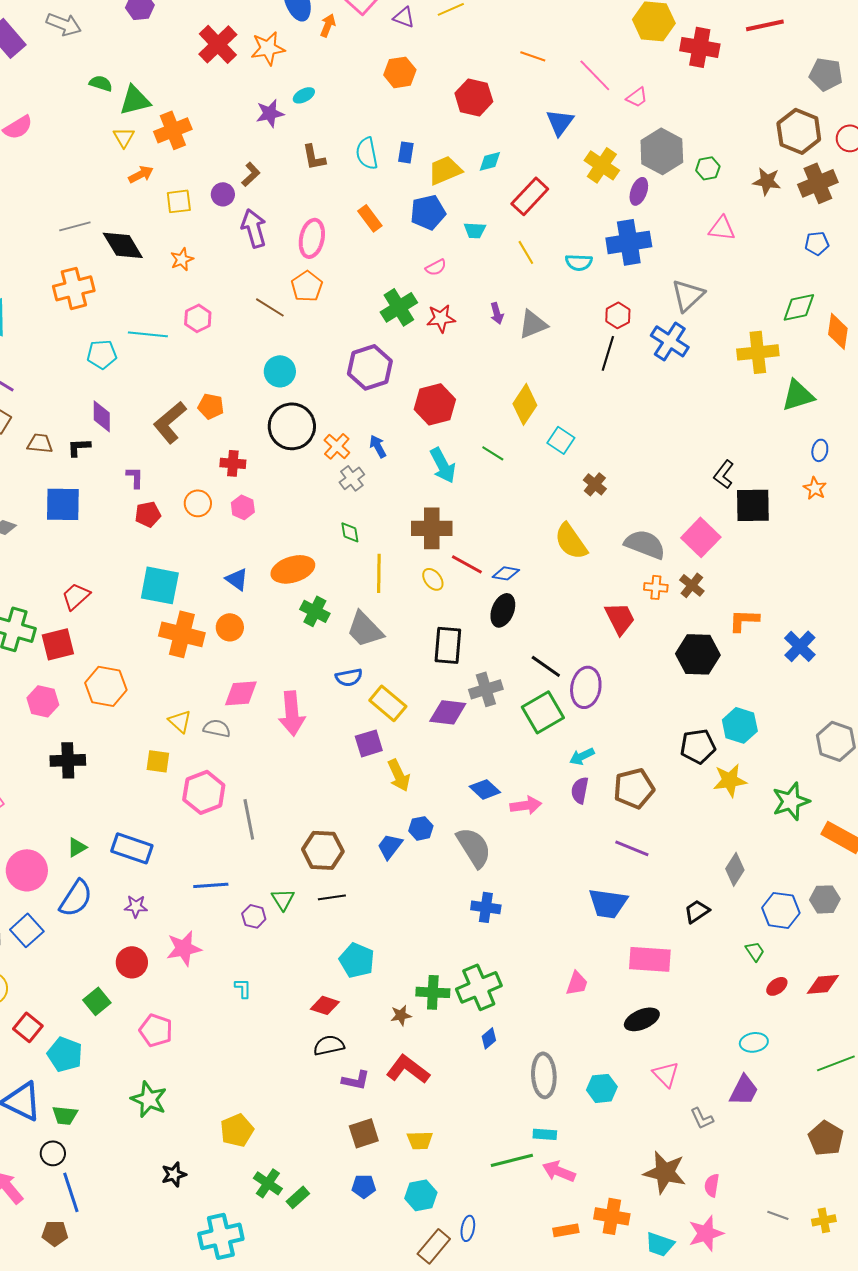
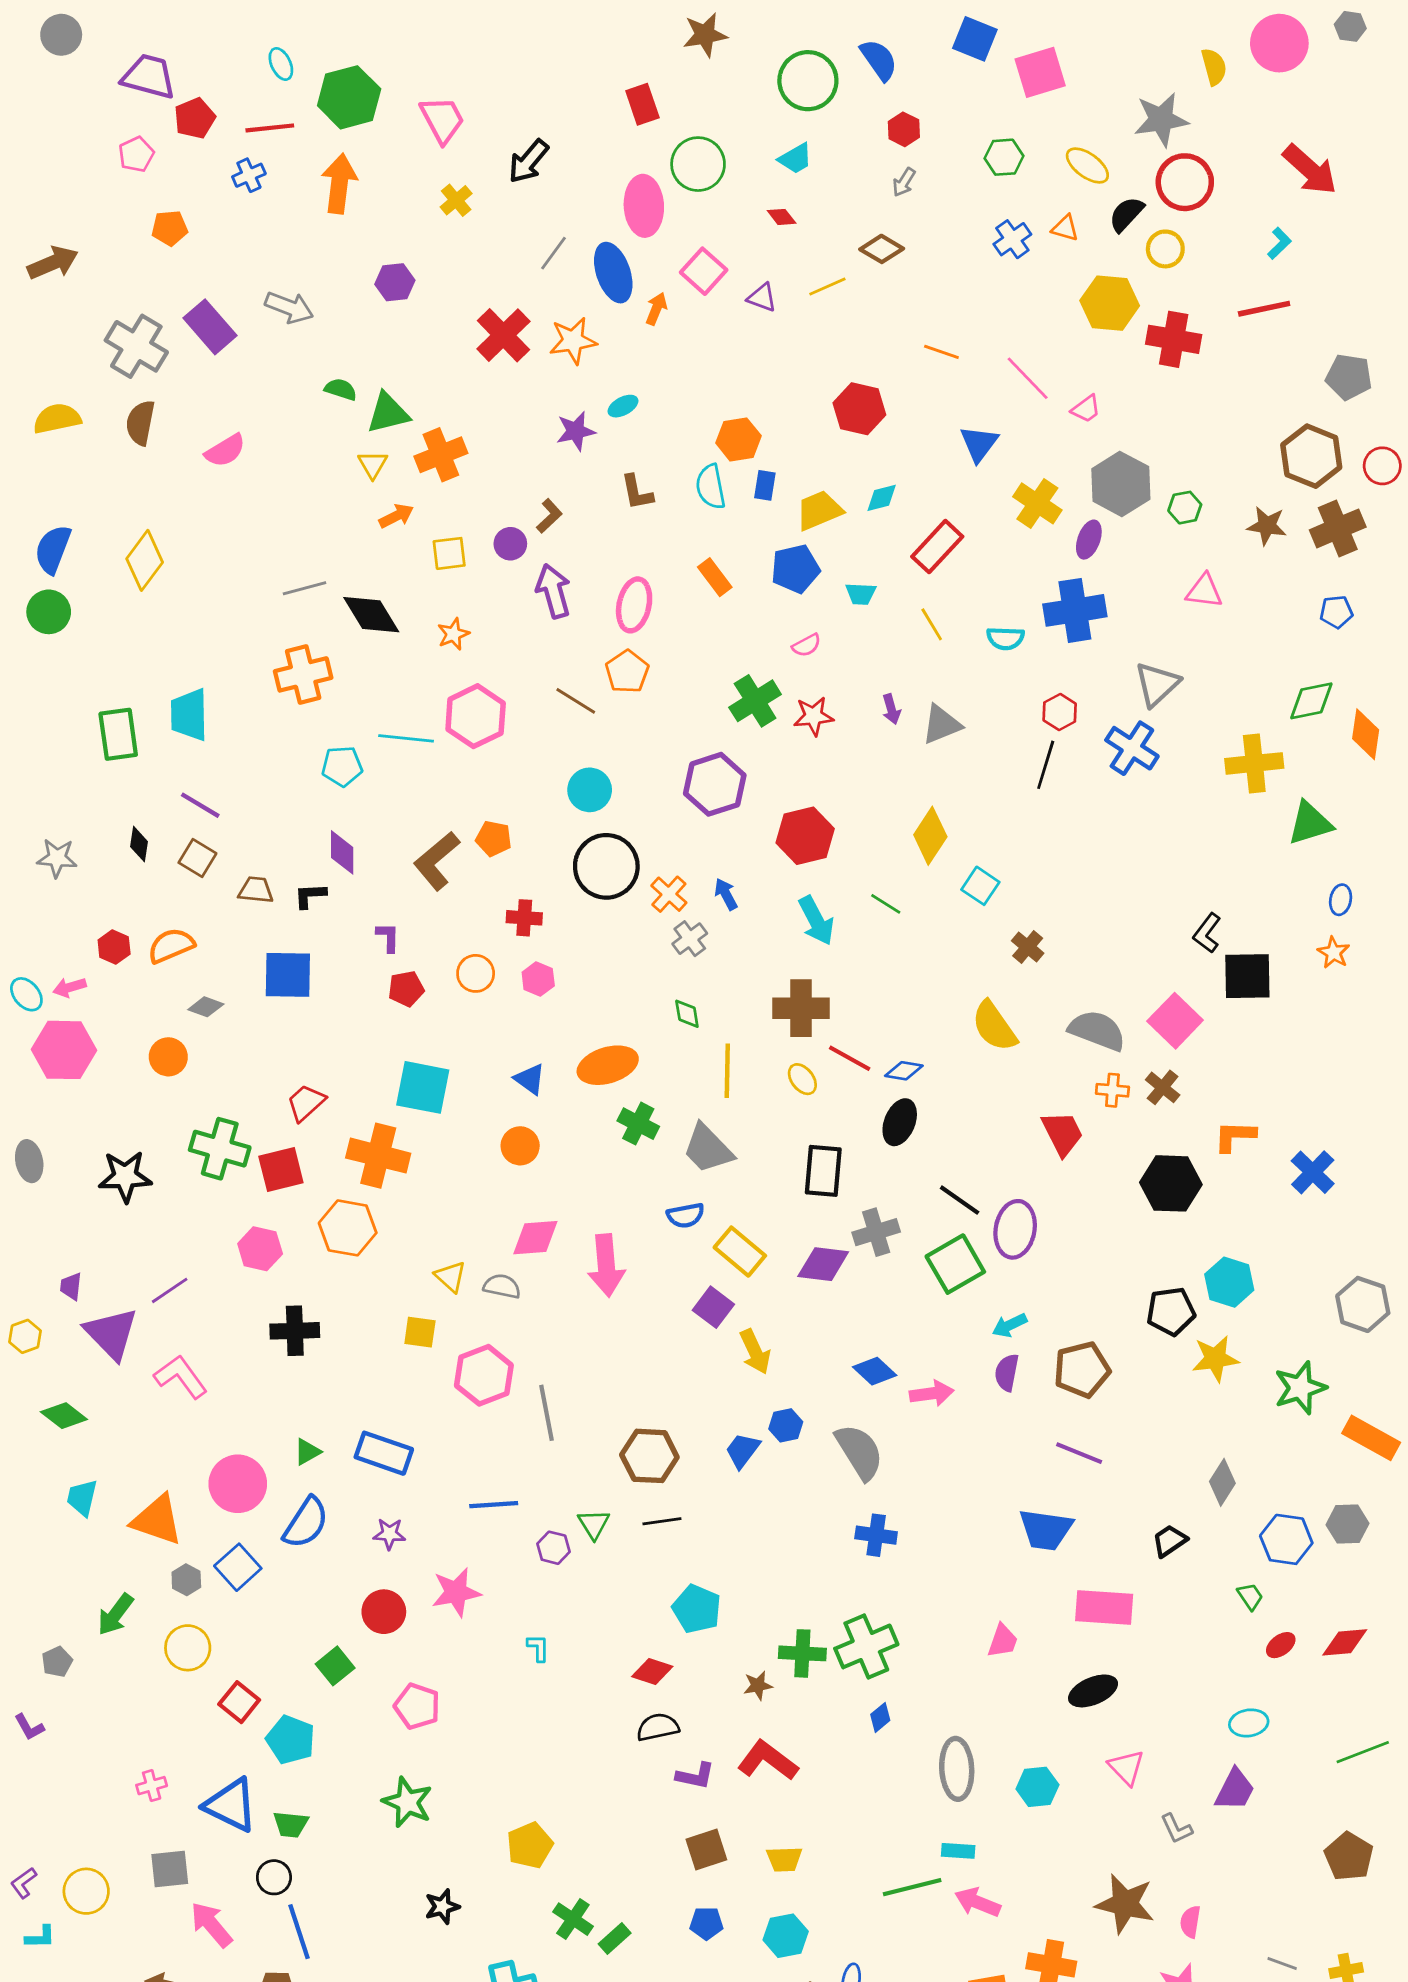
orange hexagon: (400, 72) -> (738, 439), moved
pink hexagon: (198, 318) -> (476, 716), size x1.6
orange cross: (182, 634) -> (378, 1156), moved
purple square: (369, 743) -> (713, 1307), turned -36

